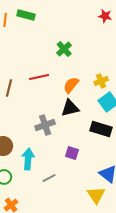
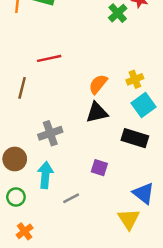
green cross: (64, 49) -> (118, 13), moved
red line: (39, 77) -> (49, 58), moved
gray cross: (45, 125) -> (50, 133), moved

